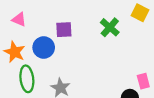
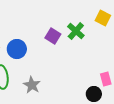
purple square: (64, 30) -> (53, 36), moved, turned 35

